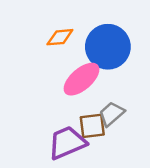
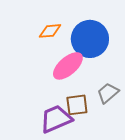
gray trapezoid: (111, 114) -> (108, 93), moved

